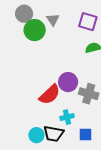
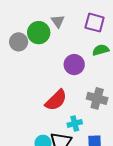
gray circle: (24, 14) -> (19, 42), moved
purple circle: (68, 82) -> (74, 65), moved

